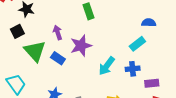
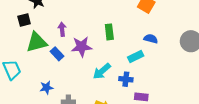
green rectangle: (88, 11) -> (109, 32), moved
green triangle: (35, 51) -> (37, 42), turned 45

